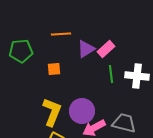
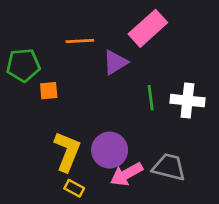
pink rectangle: (106, 49) -> (148, 28), moved, size x1.5
orange square: (54, 69) -> (49, 91), moved

